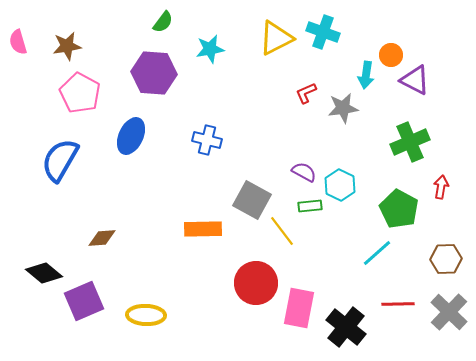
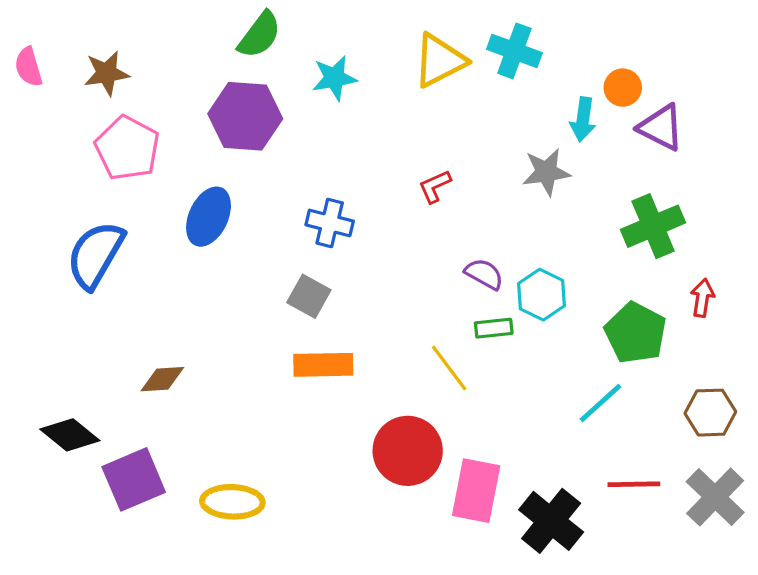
green semicircle: (163, 22) -> (260, 35), size x1.4
red L-shape: (306, 93) -> (435, 186), moved
gray square: (252, 200) -> (309, 296), moved, size x0.7

